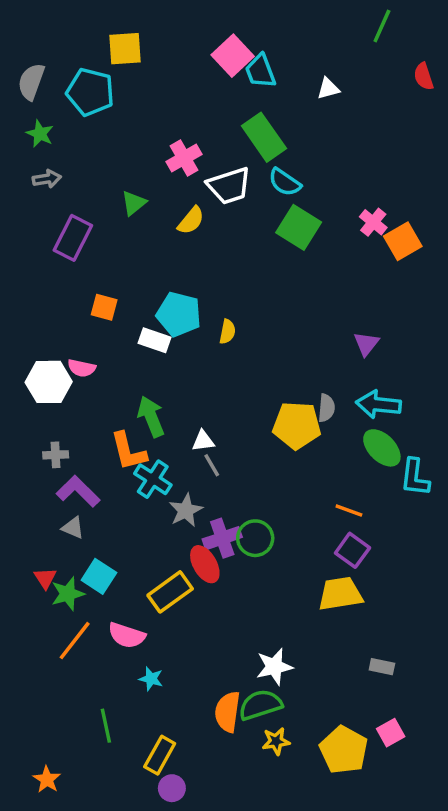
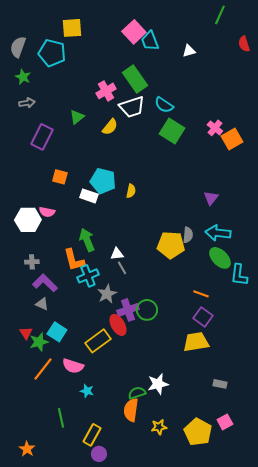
green rectangle: (264, 137) -> (135, 79), moved
cyan cross: (153, 479) -> (88, 276), turned 35
green semicircle: (260, 705) -> (137, 393), moved, size x0.7

